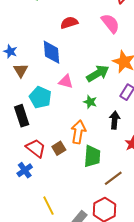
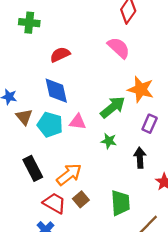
red semicircle: (69, 23) -> (60, 55), moved
cyan pentagon: (40, 97) -> (50, 125), moved
orange arrow: (78, 132) -> (69, 174), moved, turned 50

